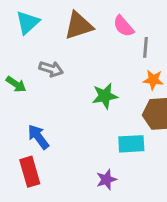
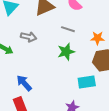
gray line: (146, 47) -> (68, 29), moved, turned -72

